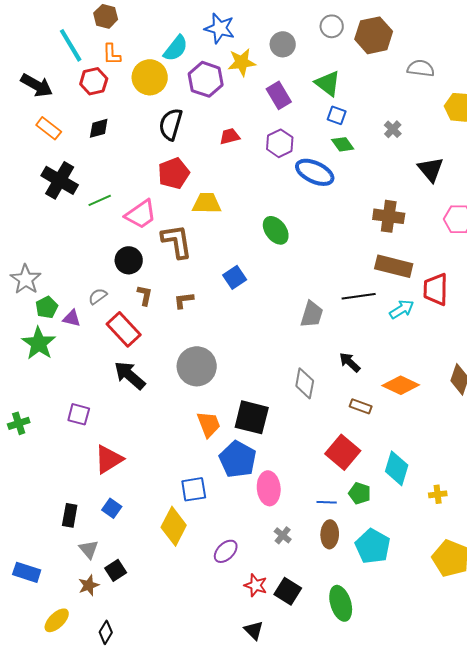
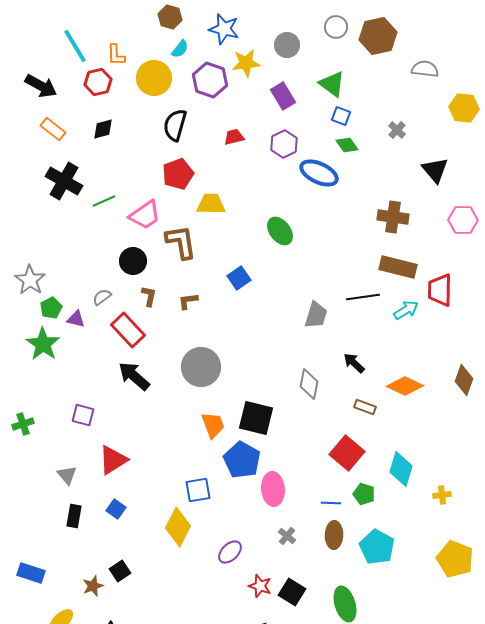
brown hexagon: (106, 16) -> (170, 17), moved
cyan semicircle: (176, 48) -> (180, 49), size x0.7
gray triangle: (89, 549) -> (67, 475), moved

